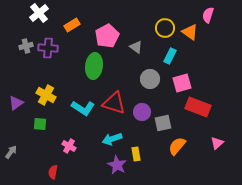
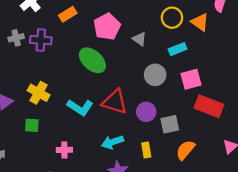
cyan rectangle: (170, 56) -> (178, 49), turned 42
green ellipse: (94, 66) -> (92, 60), turned -55
pink cross: (69, 146) -> (64, 150), turned -32
yellow rectangle: (136, 154) -> (146, 150), moved

